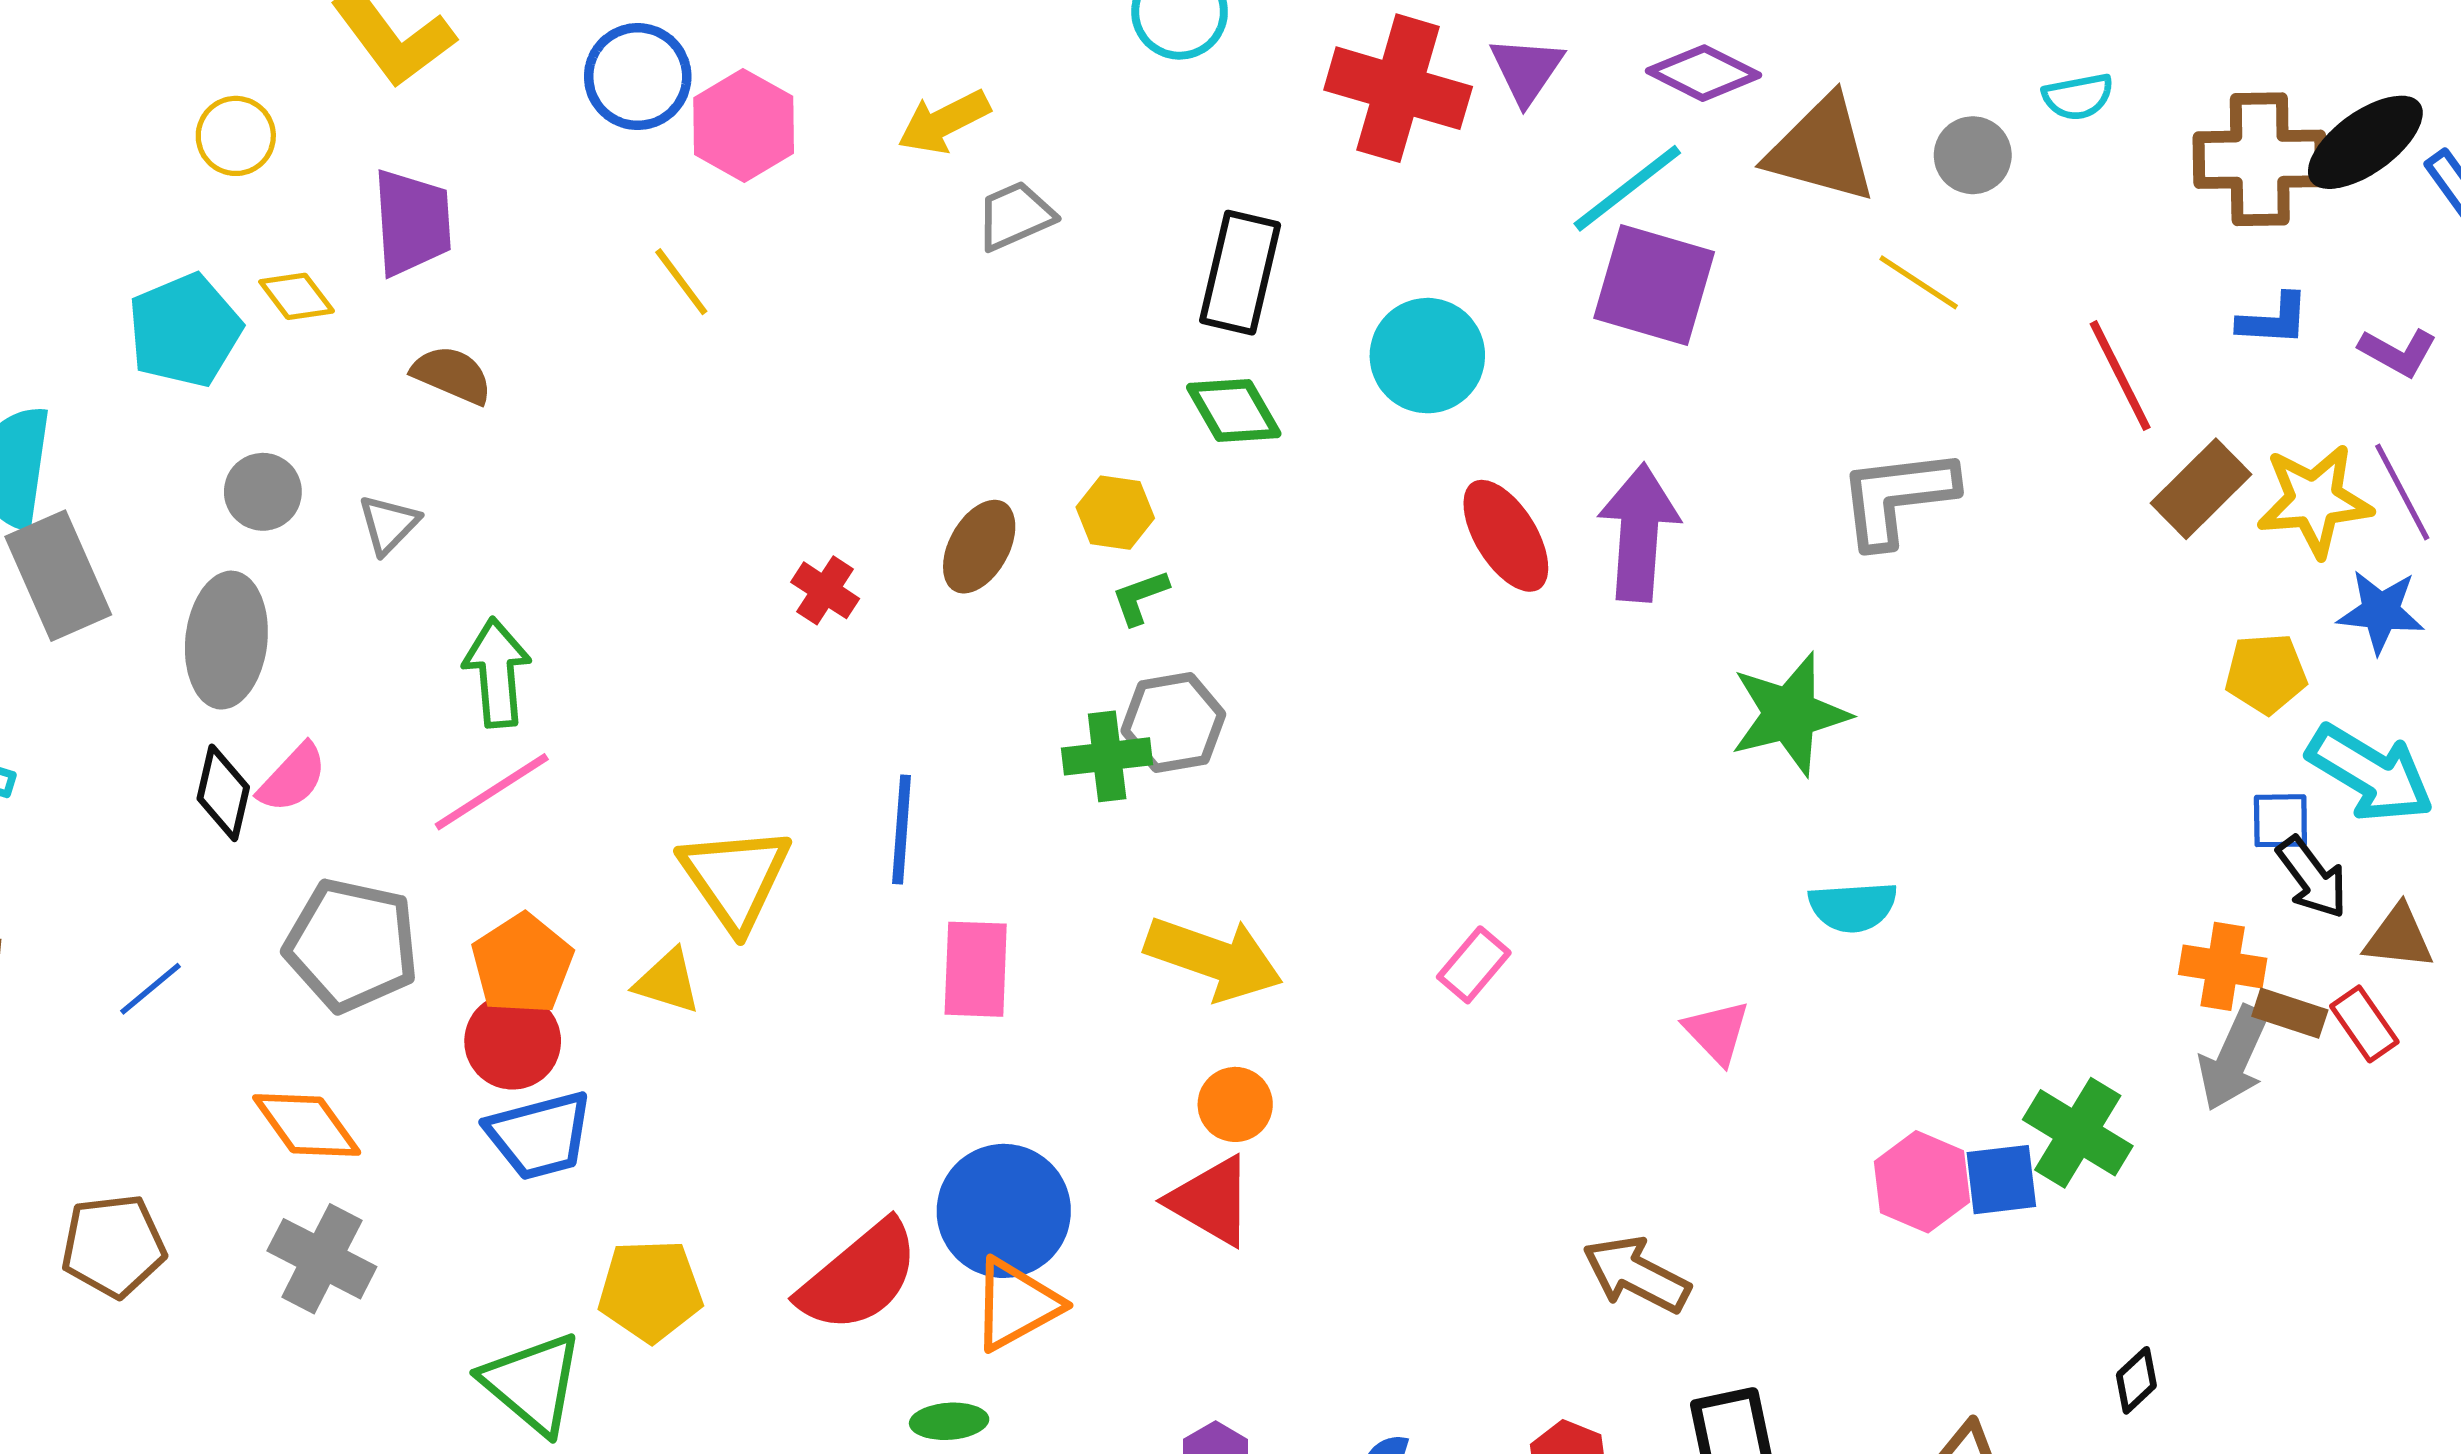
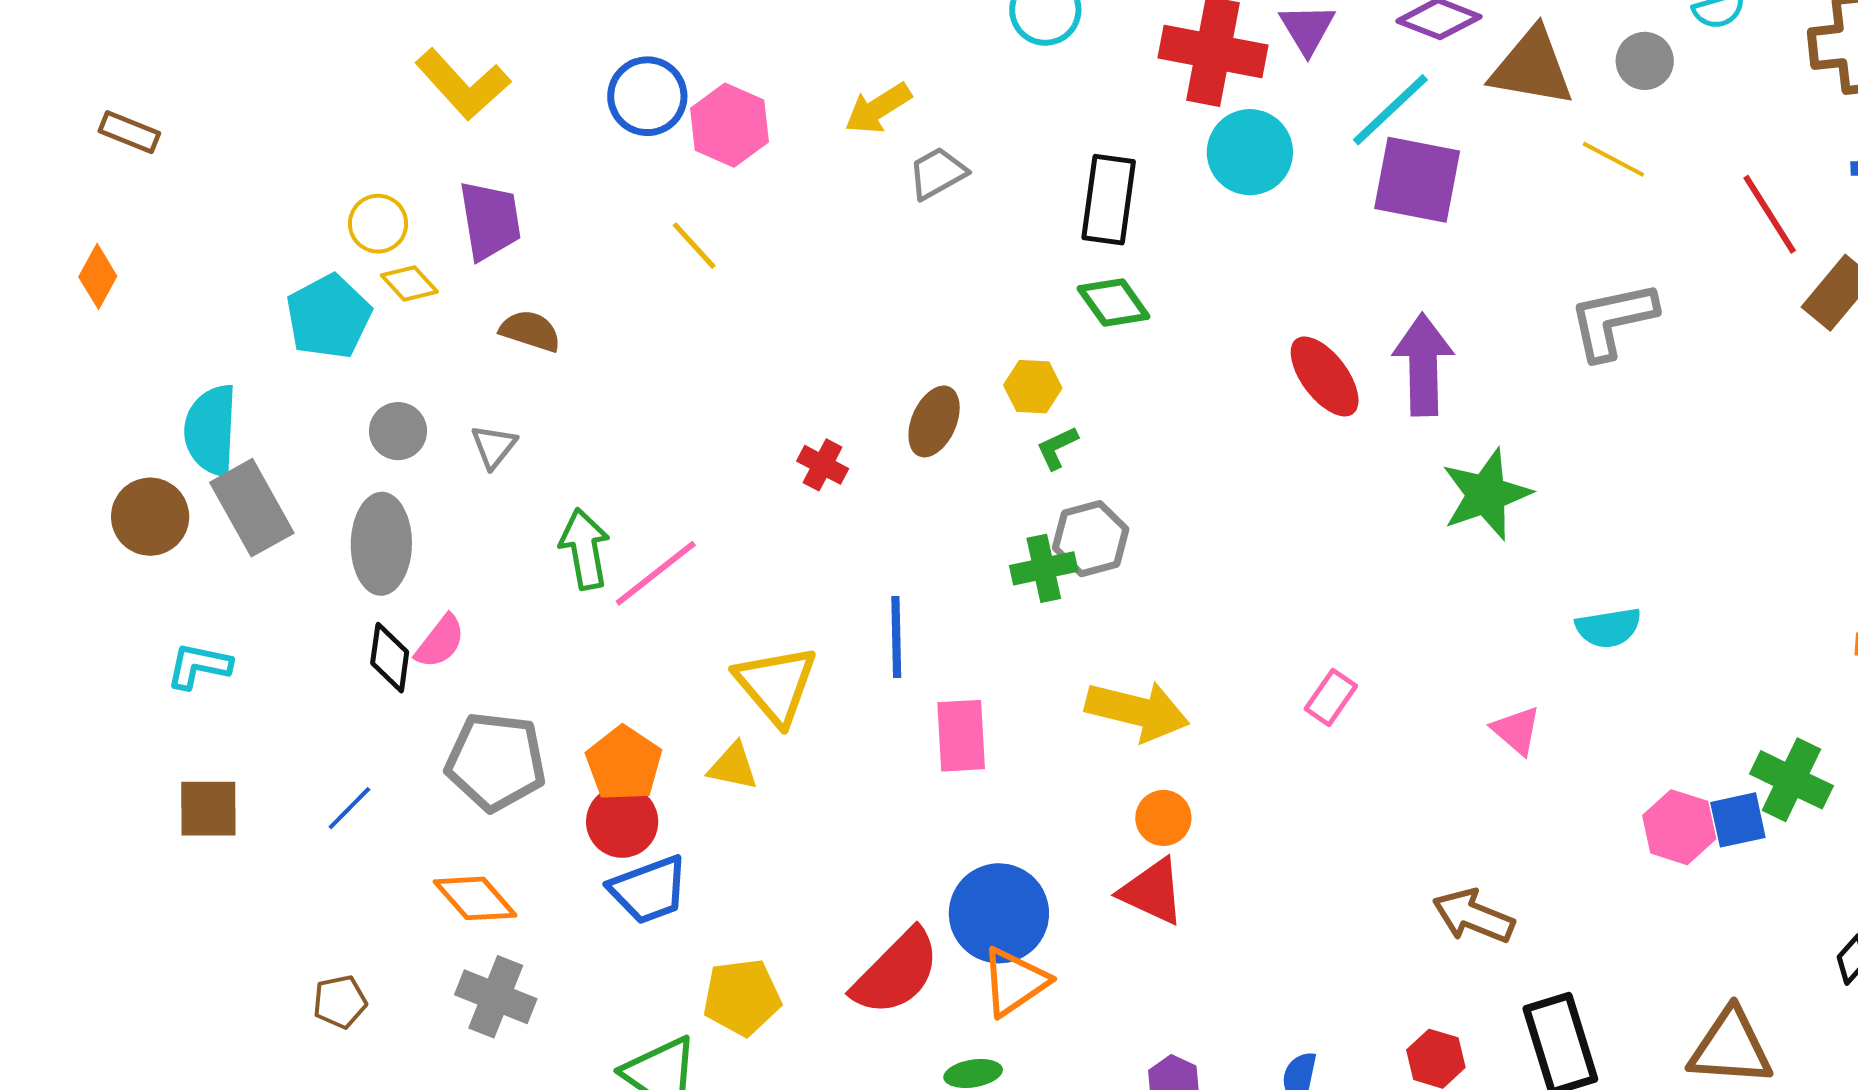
yellow circle: (236, 136) -> (378, 224), moved
cyan circle: (1427, 356) -> (1250, 152), moved
green star: (1790, 714) -> (1486, 494), moved
pink line: (492, 792) -> (656, 573), moved
brown pentagon: (113, 1246) -> (340, 1002), size x0.7

